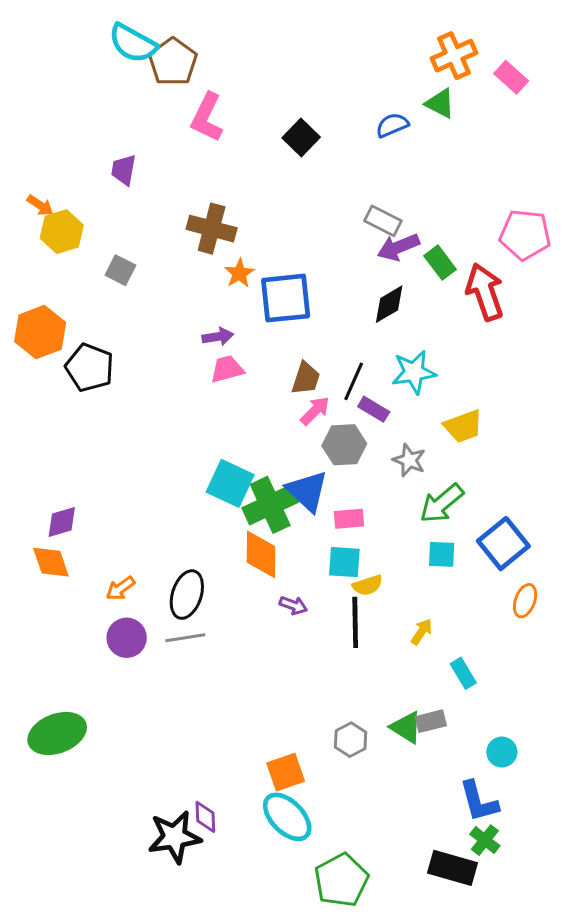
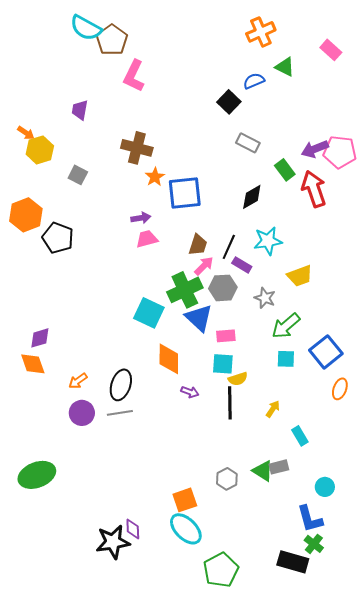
orange cross: (454, 56) -> (261, 32), moved
black square: (301, 137) -> (229, 102), moved
purple arrow: (398, 247) -> (315, 149), moved
green cross: (270, 505) -> (185, 290), moved

